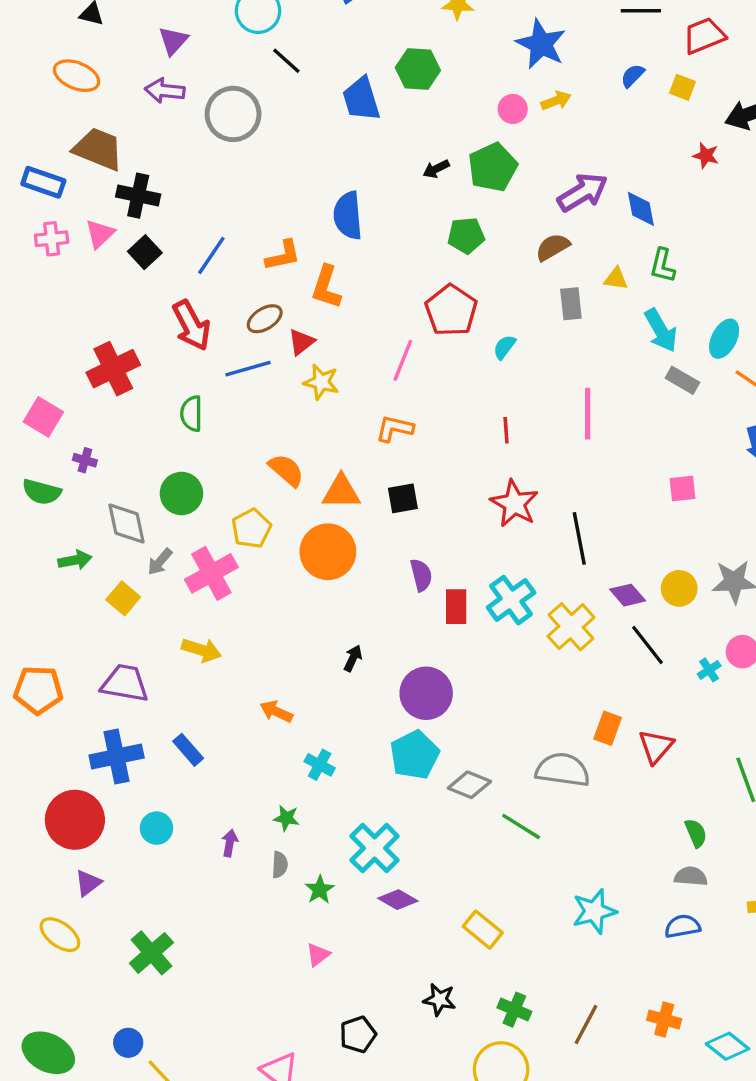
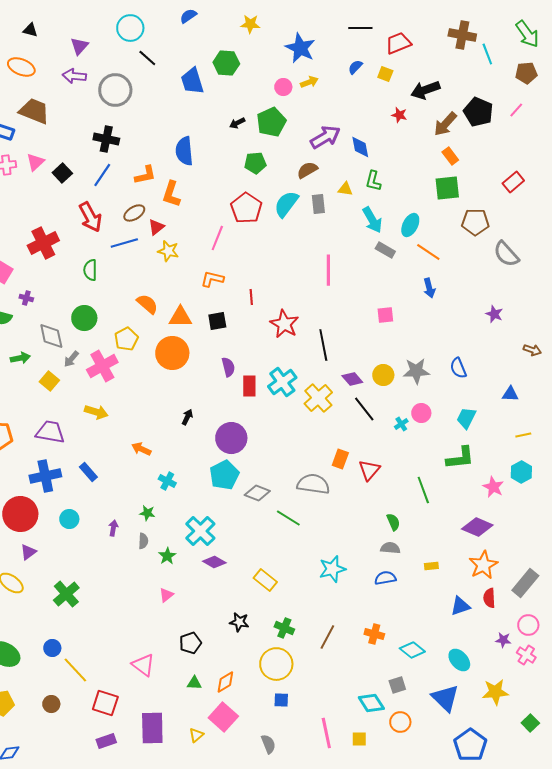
black cross: (138, 196) -> (106, 139), moved
cyan semicircle: (504, 347) -> (286, 204), moved, size x1.8
red line: (506, 430) -> (251, 297), moved

